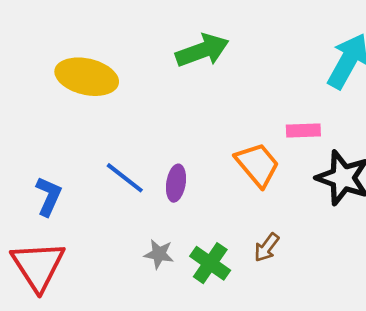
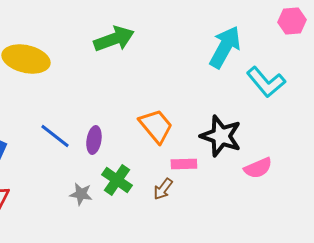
pink rectangle: (303, 131) -> (184, 164), moved
green cross: (210, 263) -> (117, 180), moved

